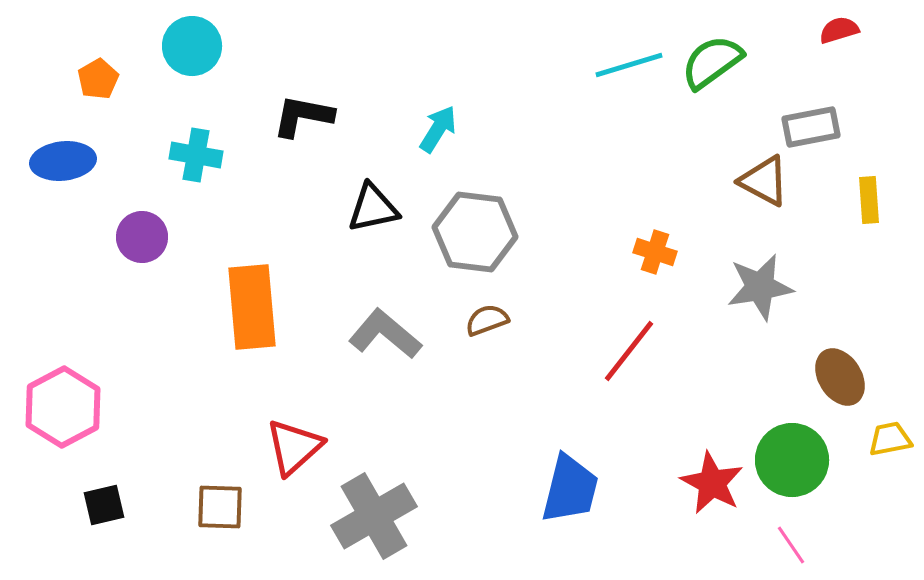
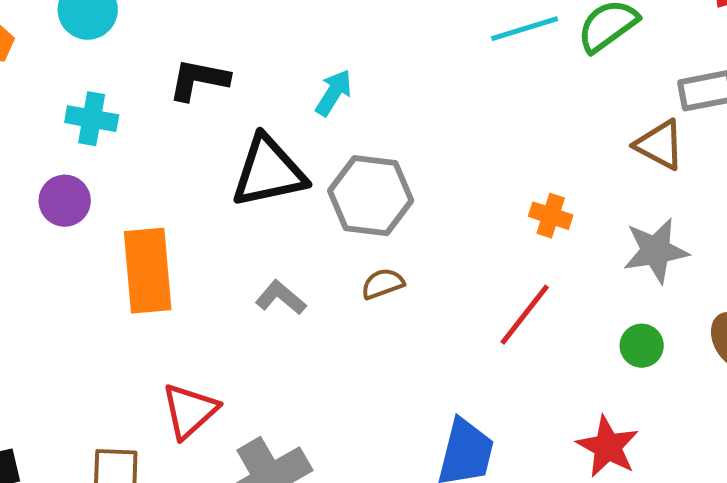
black triangle: (373, 208) -> (269, 172), size x1.5
purple circle: (142, 237) -> (65, 201), moved
gray L-shape: (385, 334) -> (281, 298), size x0.7
green circle: (792, 460) -> (642, 346), moved, size x0.6

